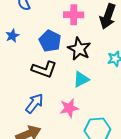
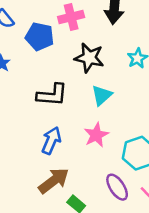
blue pentagon: (50, 41) -> (40, 37), moved

